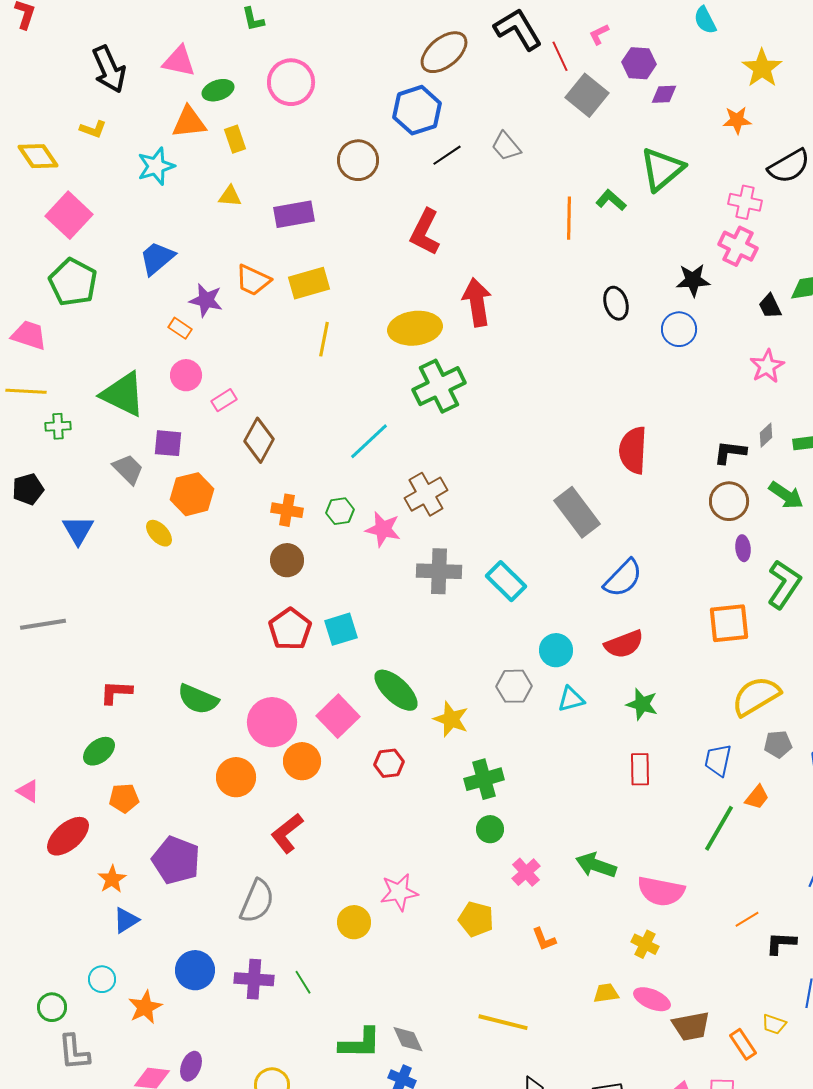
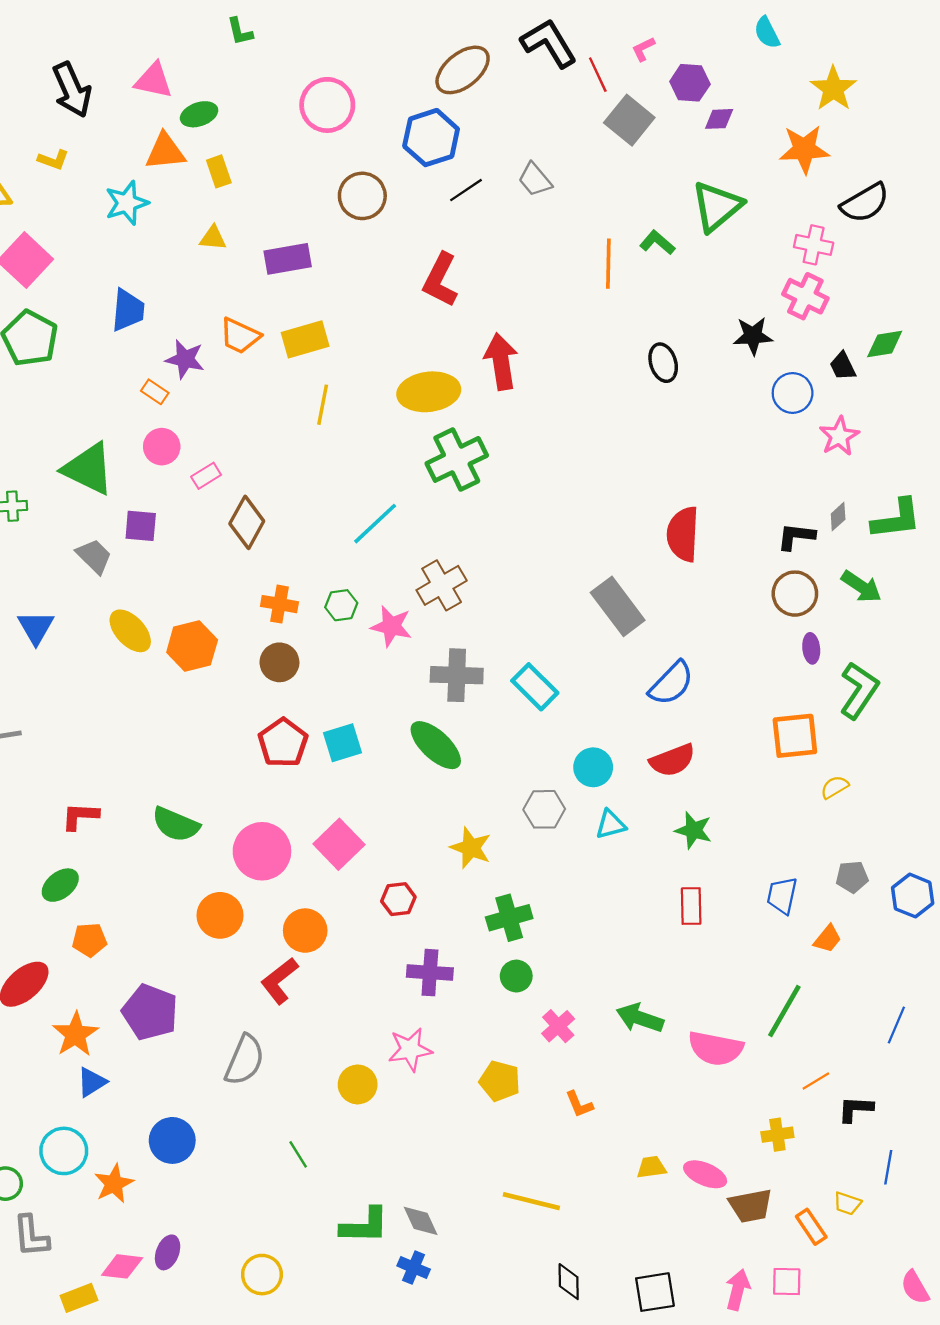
pink circle: (291, 82) -> (327, 105), moved
orange star: (737, 120) -> (804, 149), size x1.5
blue trapezoid: (157, 258) -> (128, 310), turned 135
blue circle: (679, 329) -> (793, 393), moved
orange hexagon: (192, 494) -> (192, 646), moved
yellow ellipse: (159, 533) -> (130, 631), size x1.4
green ellipse: (396, 690) -> (436, 745), moved
yellow semicircle: (756, 696) -> (835, 787), moved, size x0.5
orange circle: (302, 761) -> (305, 931), moved
green line: (719, 828) -> (784, 1011), moved
orange star: (112, 879) -> (75, 1034), size x1.4
yellow cross: (645, 944) -> (777, 1135), moved, turned -36
cyan circle: (102, 979) -> (64, 1151), size x1.5
purple cross: (254, 979) -> (430, 973), moved

